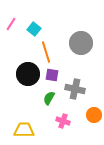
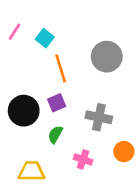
black circle: (28, 74) -> (24, 111), moved
purple square: (52, 75) -> (57, 103), moved, turned -32
green semicircle: (49, 98) -> (55, 134), moved

